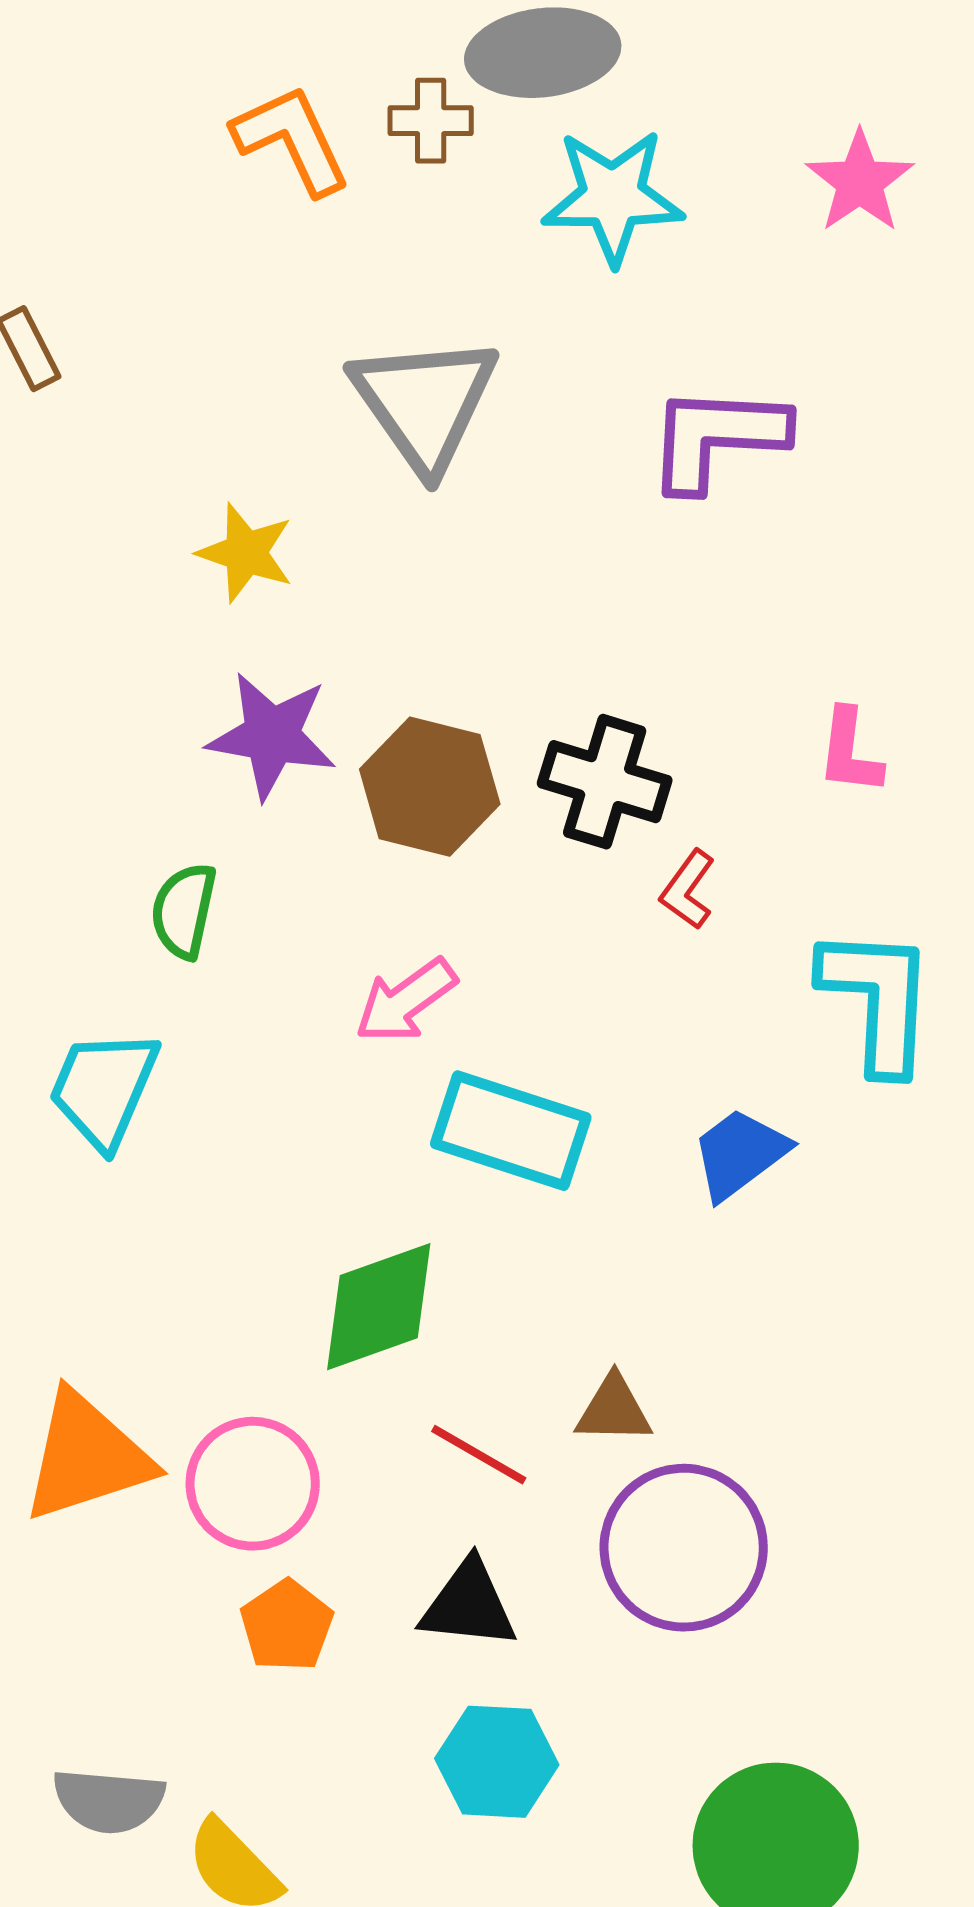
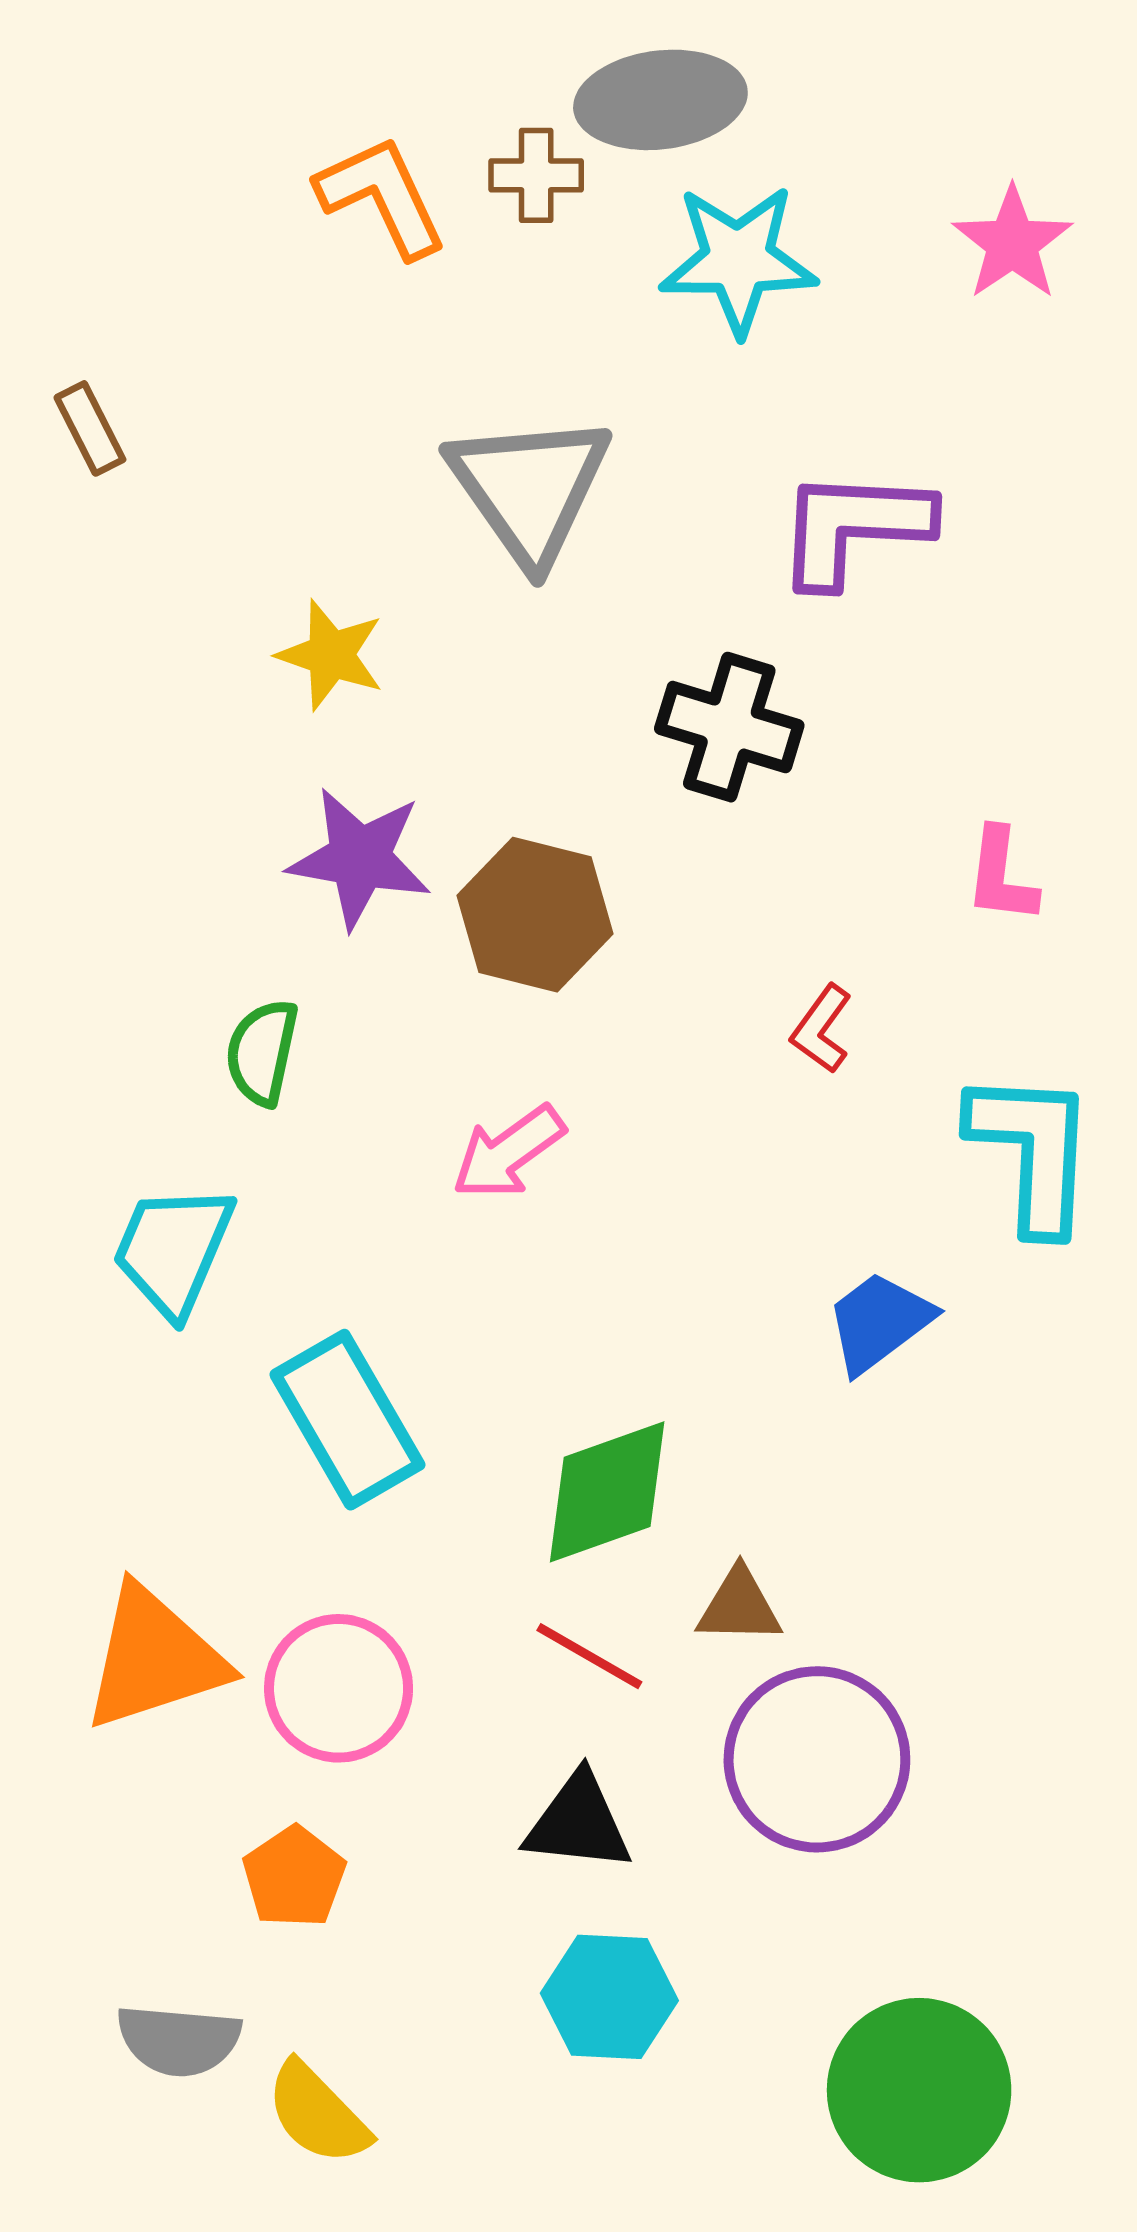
black cross: (605, 782) -> (729, 727), moved
cyan rectangle: (511, 1131) -> (347, 1420), moved, turned 42
green diamond: (379, 1307) -> (607, 1492), moved
orange pentagon: (287, 1626) -> (294, 1877), moved

